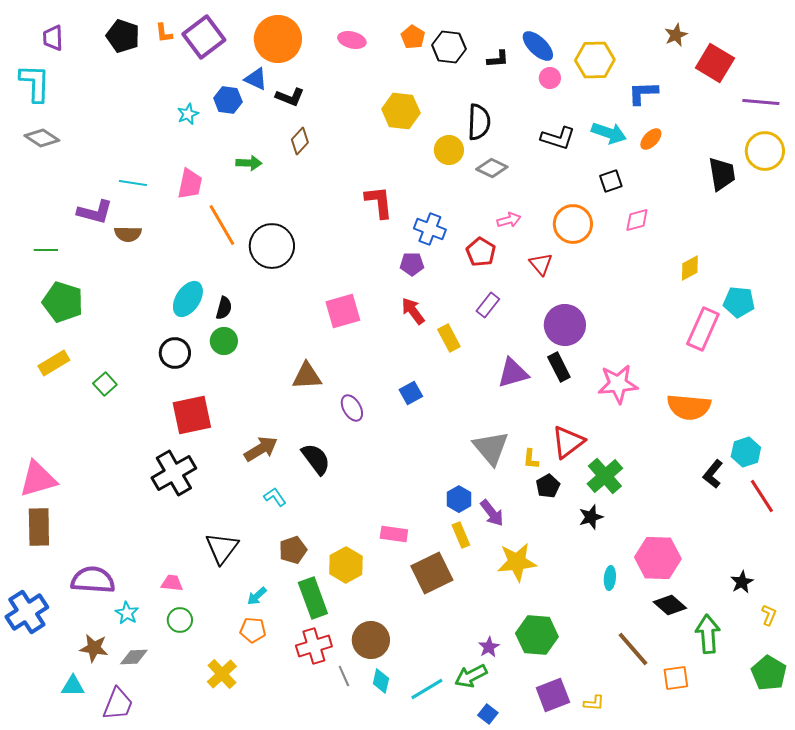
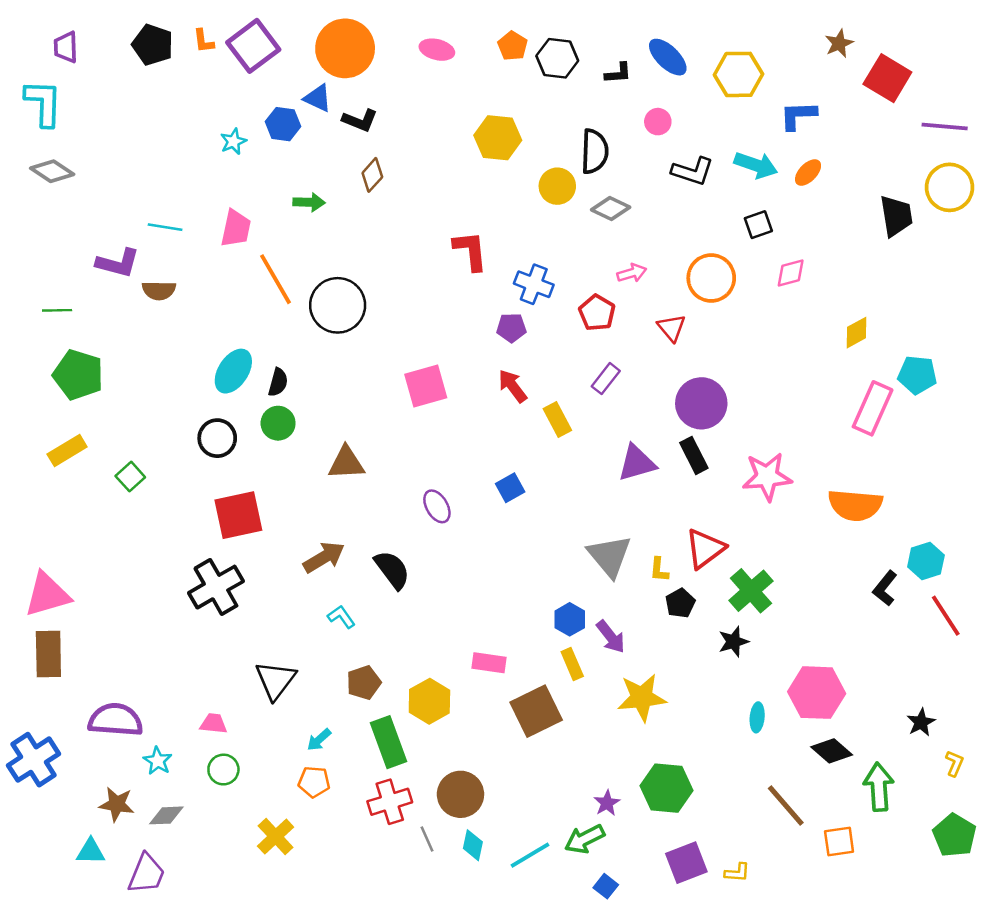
pink circle: (550, 78) -> (658, 122), moved
brown triangle: (307, 376) -> (346, 463), moved

